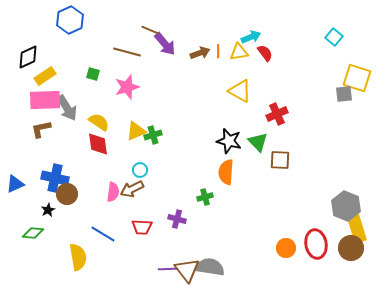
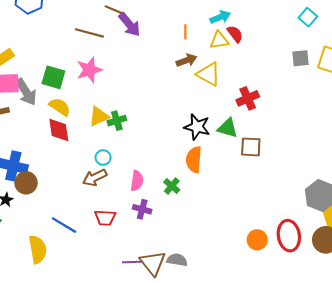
yellow triangle: (239, 52) -> (219, 40), moved
brown arrow: (200, 53) -> (186, 60), moved
green square: (93, 74) -> (53, 77), moved, size x1.6
gray square: (344, 94) -> (300, 58), moved
green triangle: (258, 142) -> (228, 128), turned -30
pink semicircle: (113, 192) -> (137, 181), moved
green cross: (205, 197) -> (172, 186), turned -35
gray semicircle: (210, 267) -> (177, 260), size x0.7

